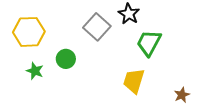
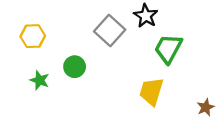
yellow hexagon: (29, 32) -> (33, 36), size x0.7

